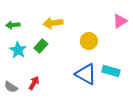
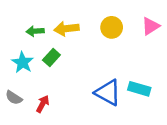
green arrow: (13, 25) -> (35, 31), moved
yellow circle: (89, 41) -> (112, 27), moved
gray semicircle: (11, 87) -> (14, 98), moved

